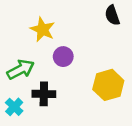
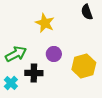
yellow star: (43, 29) -> (45, 23), moved
purple circle: (63, 57) -> (54, 54), moved

